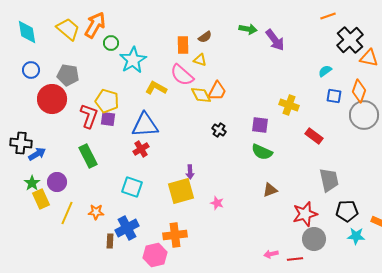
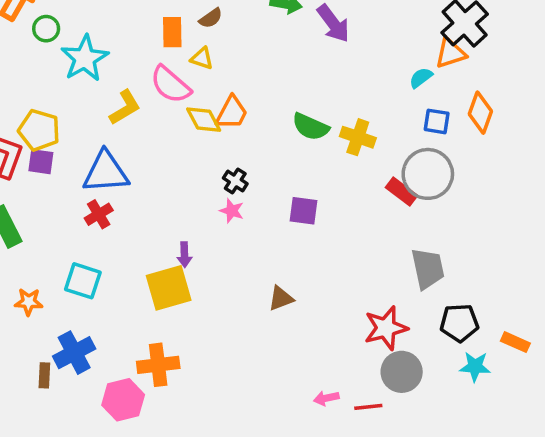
orange triangle: (369, 58) -> (451, 53), moved, turned -30
yellow L-shape: (156, 88) -> (125, 107), turned 120
gray circle: (364, 115) -> (428, 174), moved
purple square: (260, 125) -> (304, 211), moved
green semicircle: (262, 152) -> (311, 127), moved
brown triangle: (270, 190) -> (281, 298), moved
pink star: (217, 203) -> (232, 211), moved
orange star: (96, 212) -> (29, 302), moved

